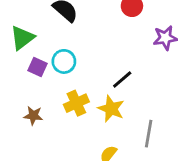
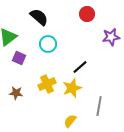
cyan circle: (64, 61) -> (48, 44), moved
yellow star: (111, 109) -> (72, 88), turned 30

